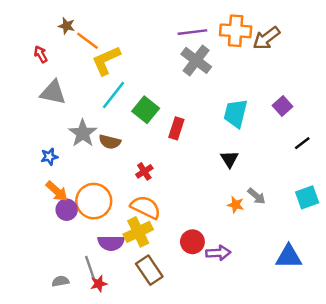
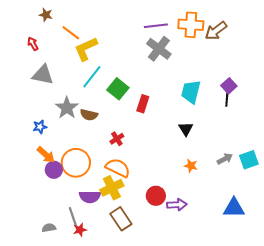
brown star: (67, 26) -> (46, 15), moved
black line: (302, 143) -> (227, 100), moved, turned -48
gray arrow: (257, 196) -> (225, 159), moved, turned -70

